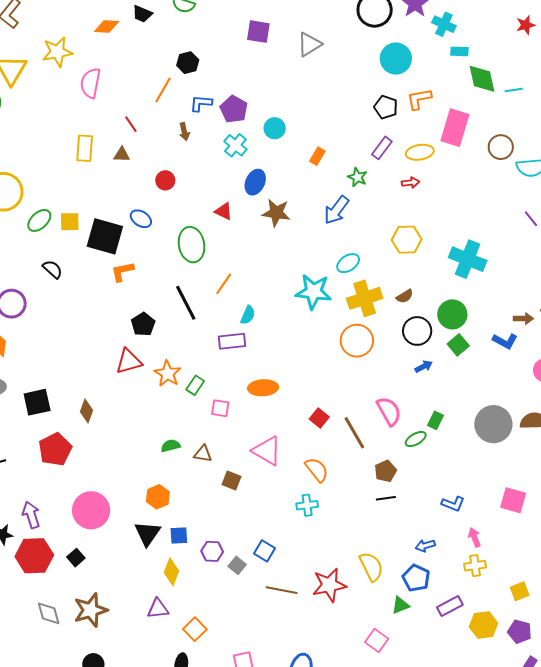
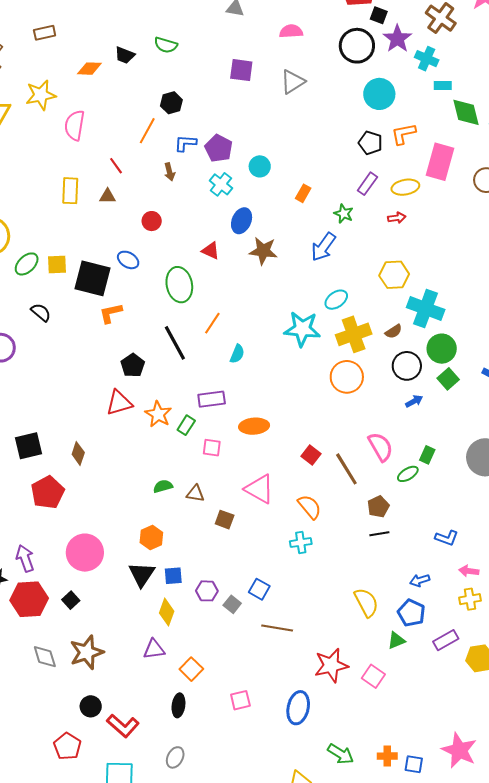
cyan cross: (468, 259) -> (426, 308), moved
purple rectangle: (232, 341) -> (212, 399), moved
pink arrow: (474, 537) -> (469, 571), turned -60
red star: (329, 585) -> (331, 665), moved

